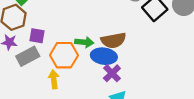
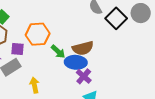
green arrow: (84, 42) -> (58, 52), turned 42
orange hexagon: (64, 55) -> (38, 34), moved

